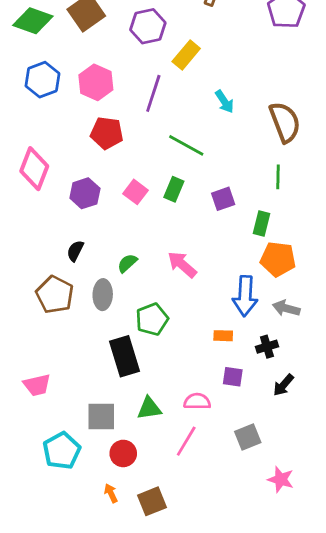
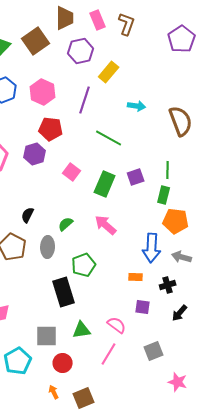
cyan arrow: (225, 102) -> (137, 106), turned -48
green line: (278, 177) -> (168, 170), moved
green rectangle: (174, 189) -> (105, 184), moved, size x1.4
purple hexagon: (85, 193) -> (35, 154), moved
pink semicircle: (197, 401) -> (117, 325), turned 36

